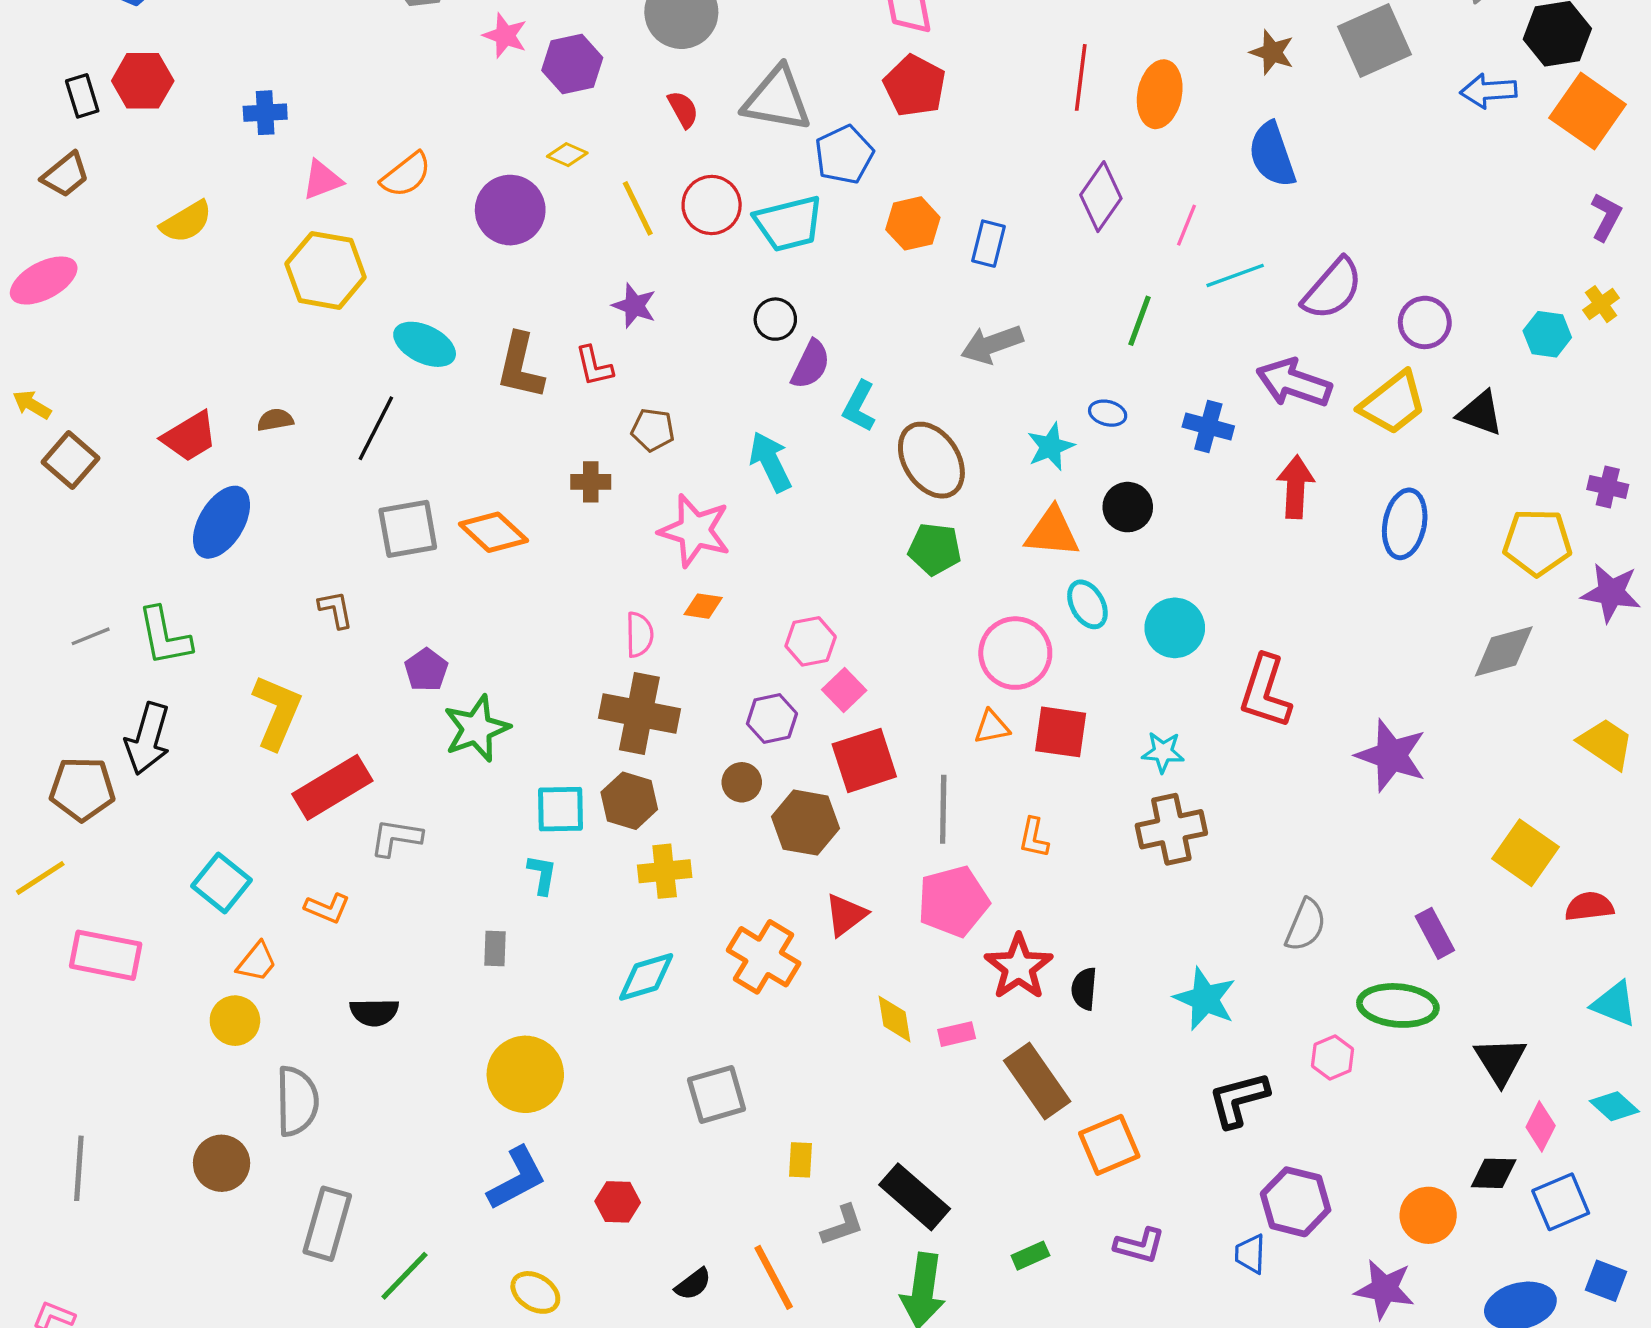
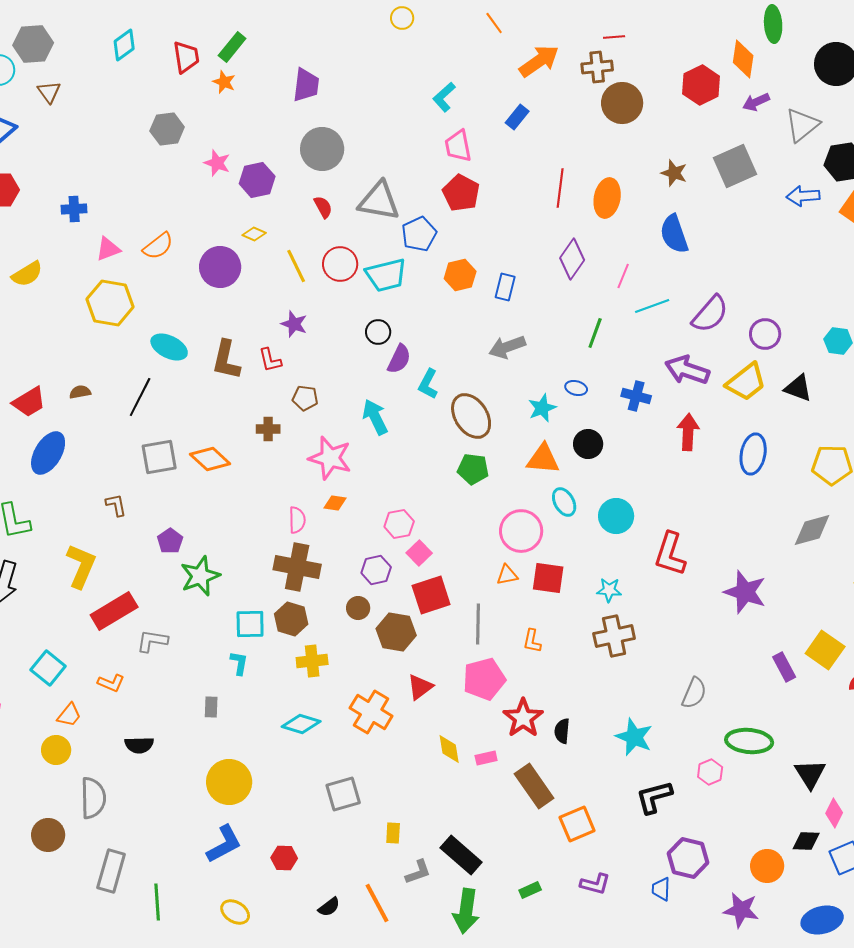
purple rectangle: (1435, 933) -> (784, 667), moved
cyan diamond: (646, 977) -> (301, 724), turned 33
green line: (404, 1276) -> (157, 902), turned -48

